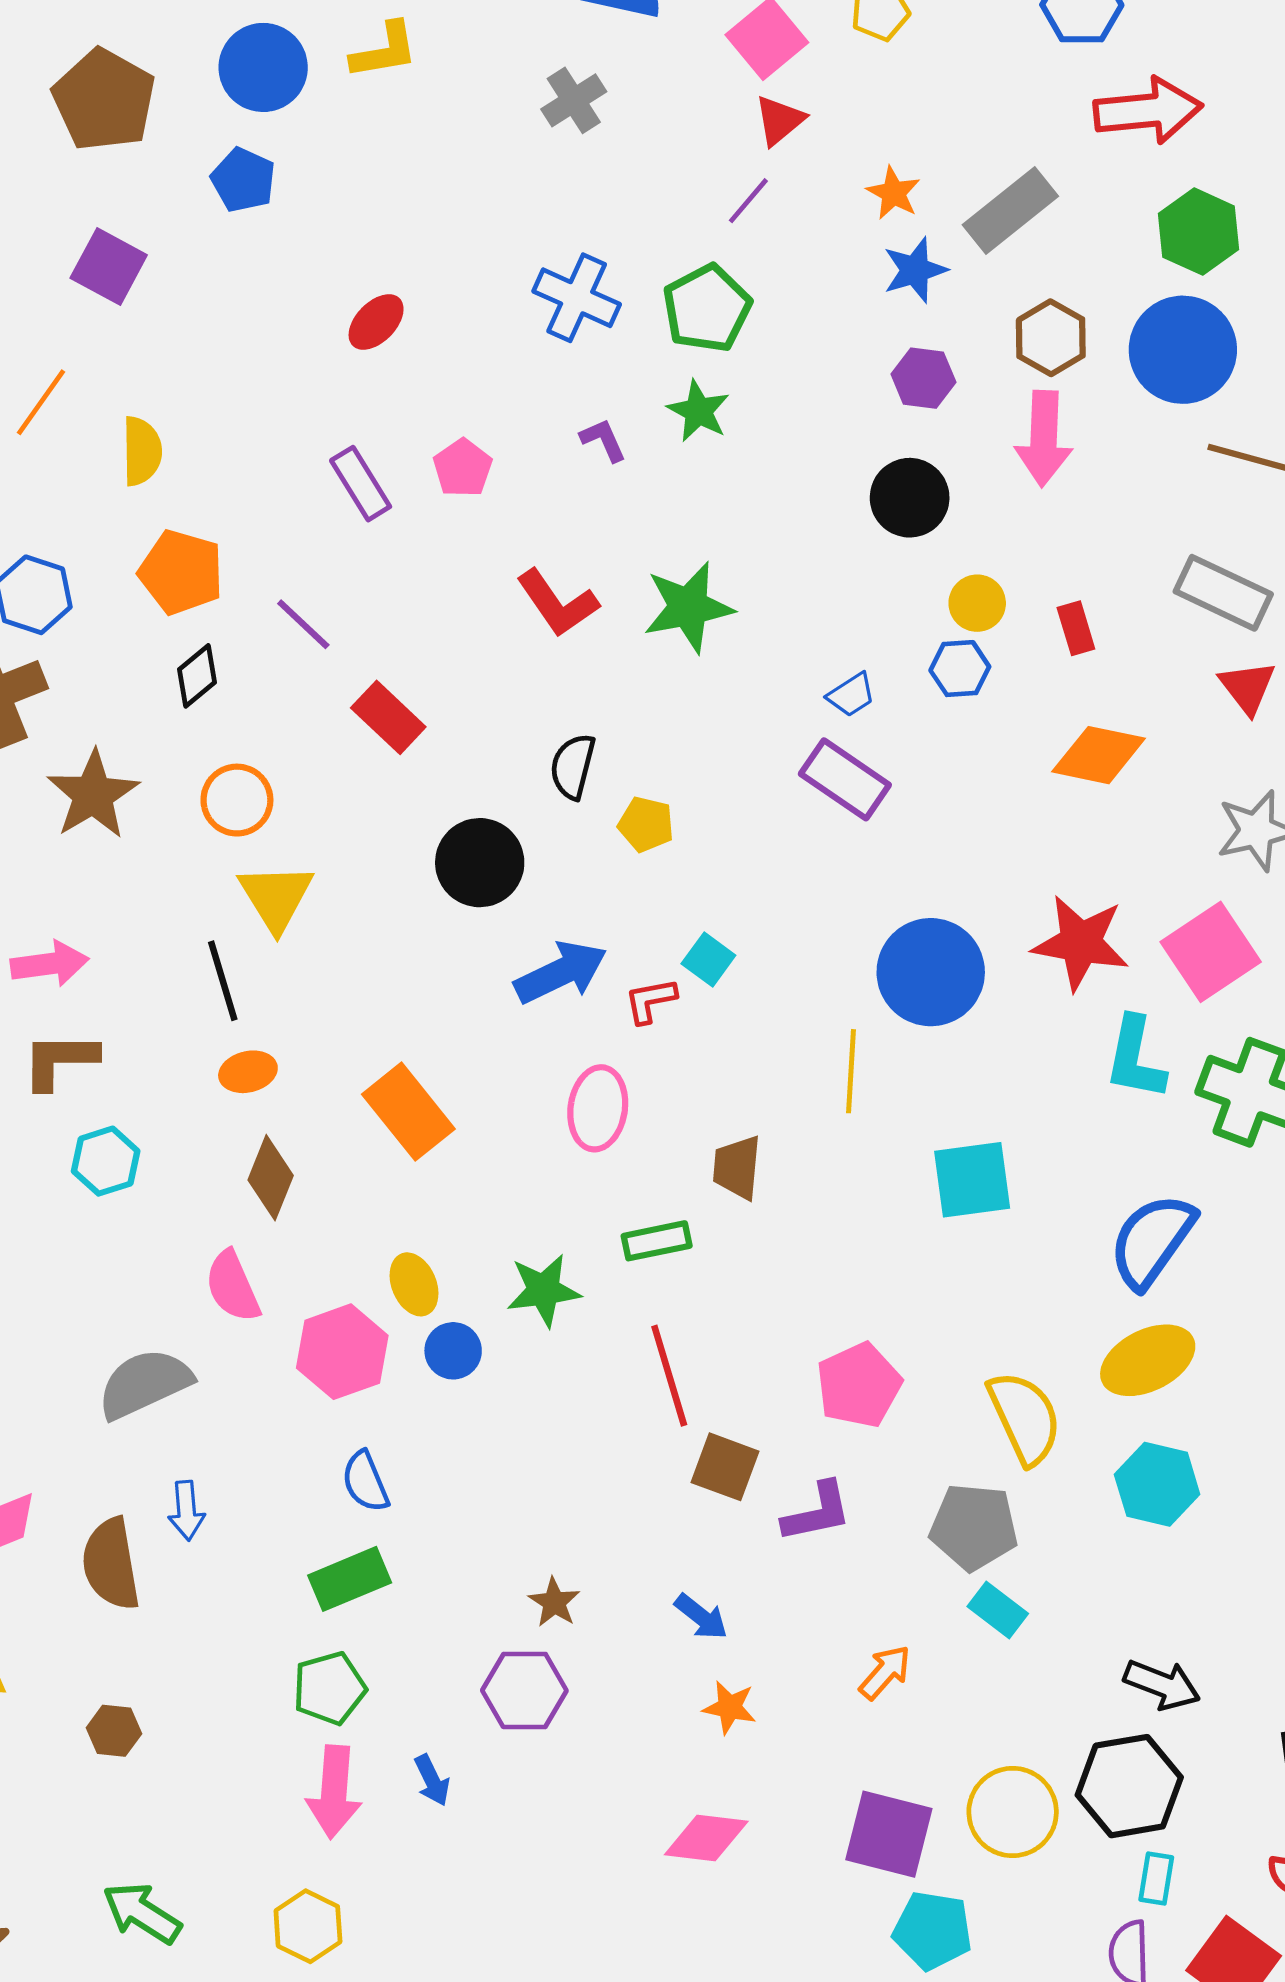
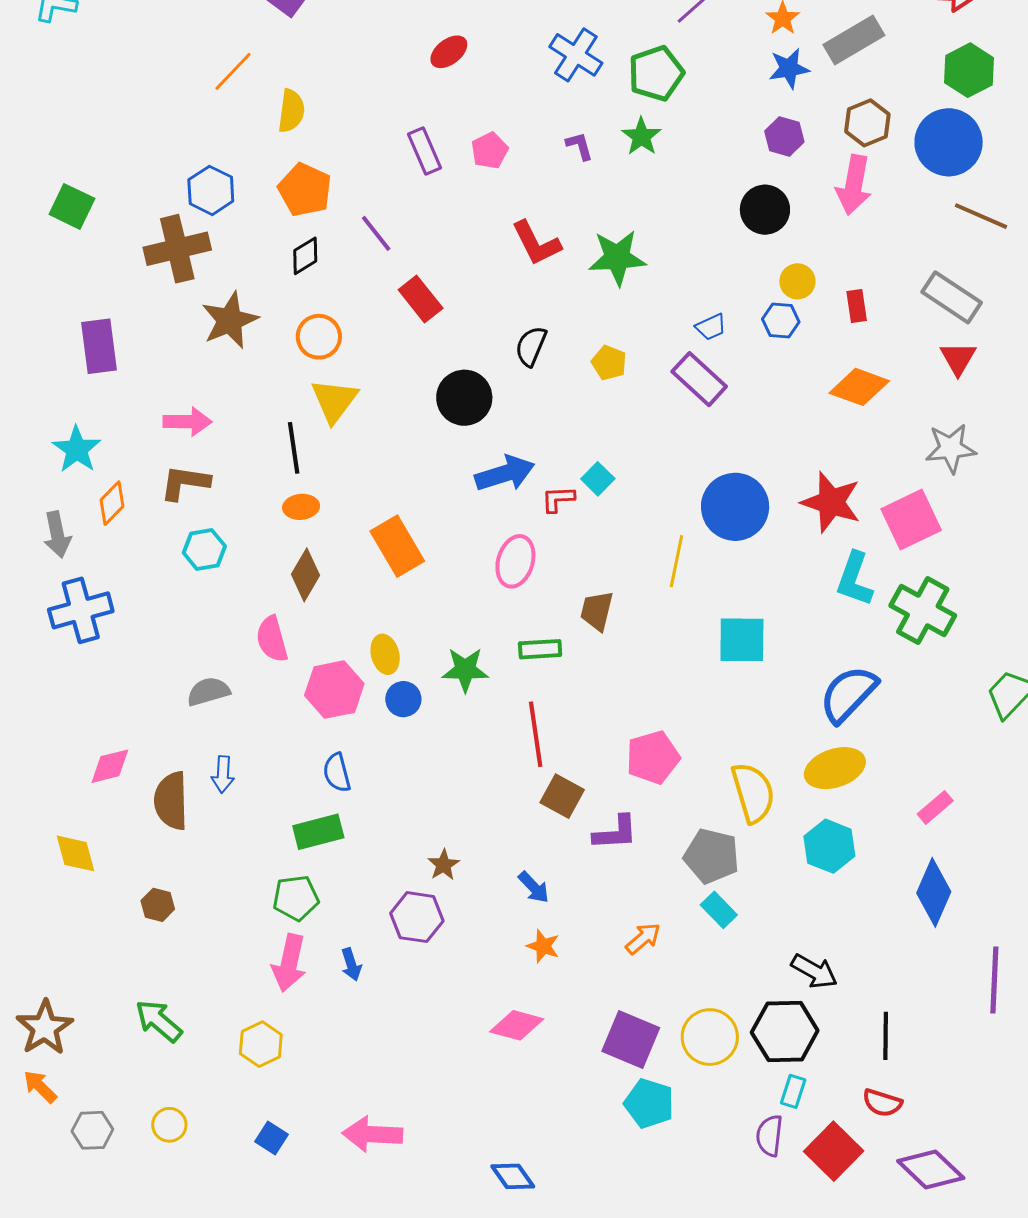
yellow pentagon: (646, 824) -> (609, 363), moved
gray semicircle: (144, 1384) -> (208, 691), size x0.7

